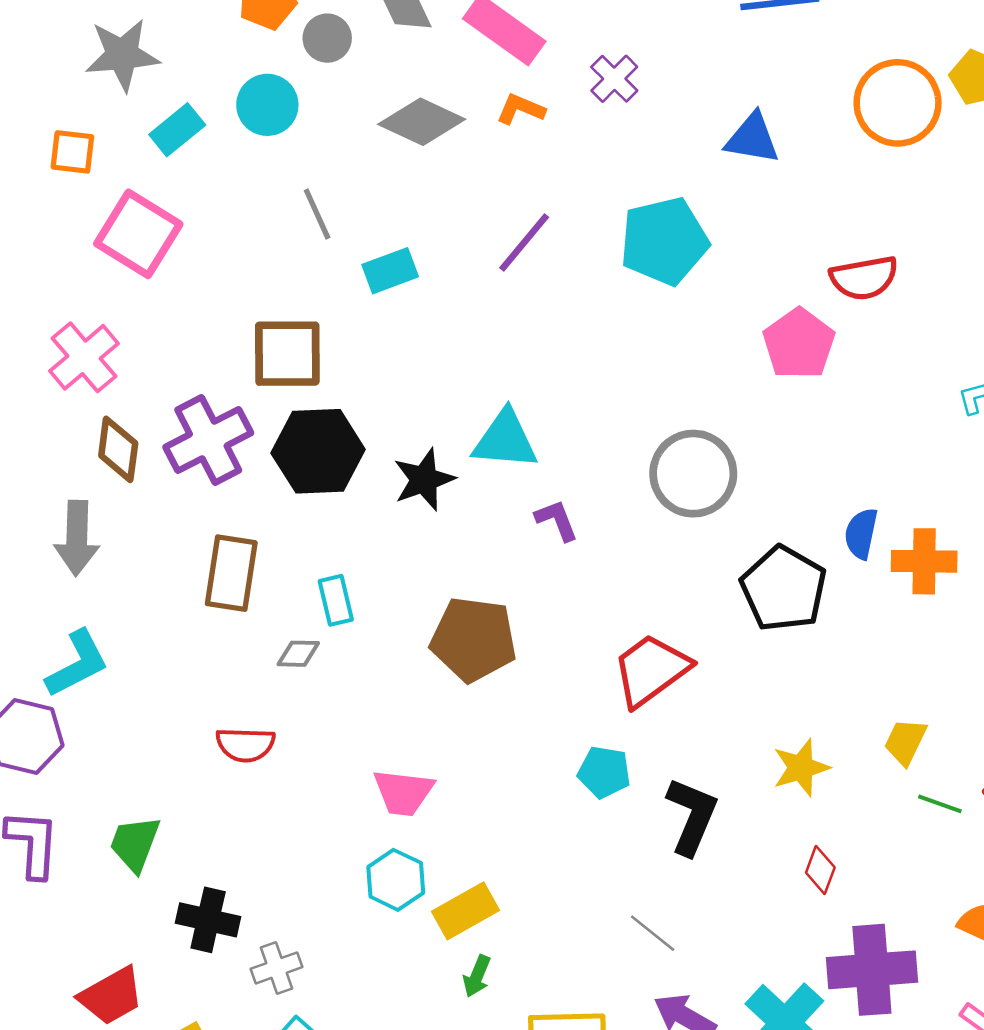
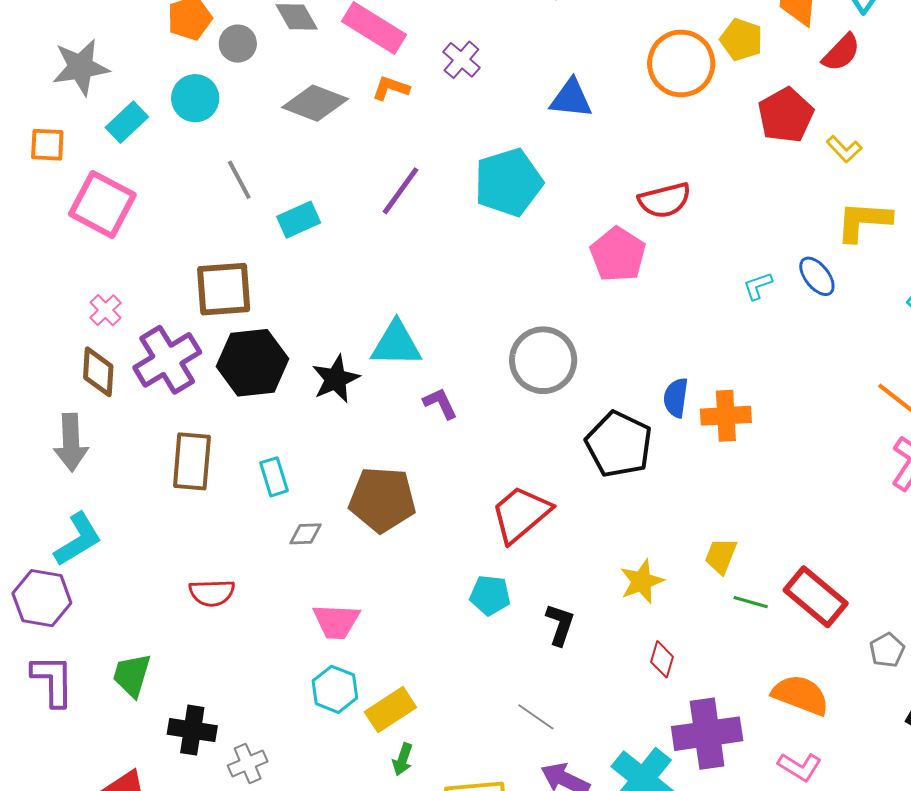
pink cross: (84, 357) -> (105, 310), moved, size x0.6
gray diamond: (298, 654) -> (305, 534), moved
black L-shape: (692, 816) -> (560, 625), size x0.7

